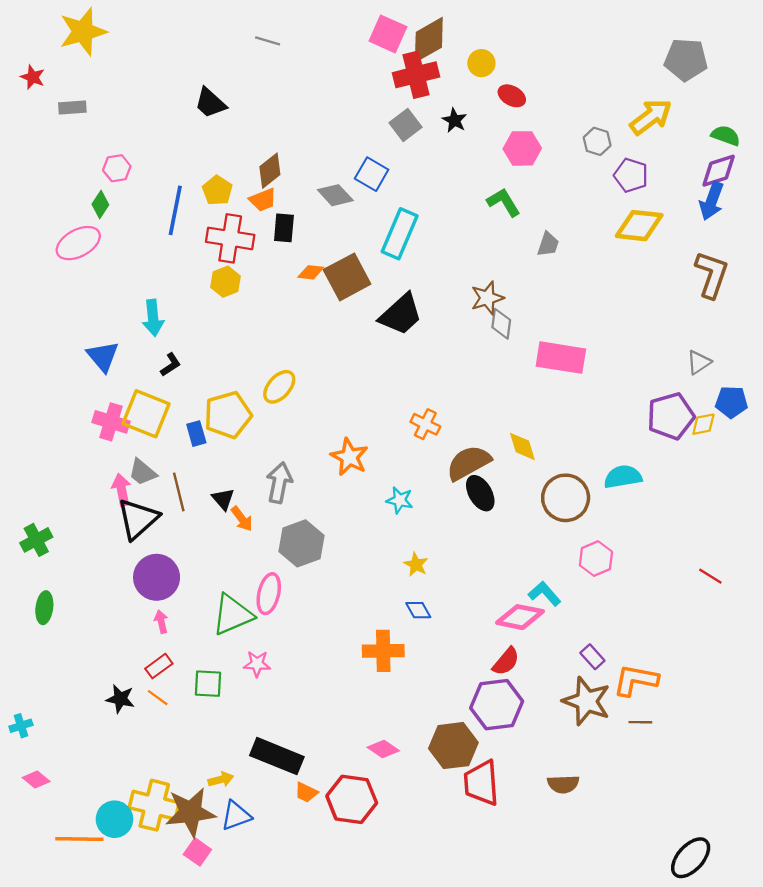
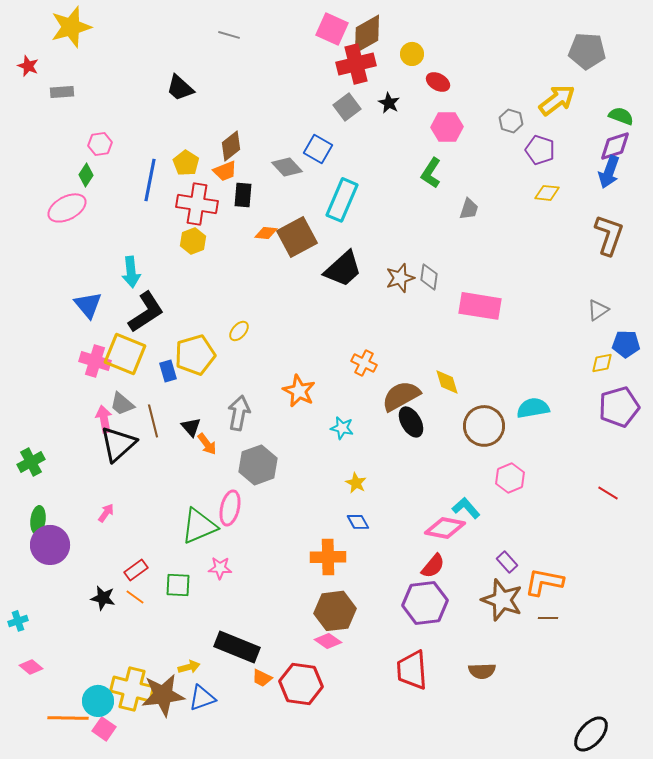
green L-shape: (504, 202) -> (431, 173), turned -116
yellow diamond: (639, 226) -> (547, 193), size x0.6
brown star: (487, 298) -> (400, 278), moved
black L-shape: (171, 365) -> (146, 312), size x2.0
yellow ellipse: (279, 387) -> (239, 331), size x0.7
purple pentagon: (671, 416) -> (619, 407), moved
purple circle: (157, 577) -> (50, 545), moved
pink arrow: (161, 622) -> (106, 513), moved, turned 48
brown hexagon: (453, 746) -> (335, 611), moved
pink square: (197, 852) -> (104, 729), moved

